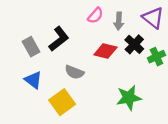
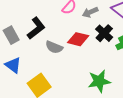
gray arrow: (119, 21) -> (90, 12), turned 63
gray semicircle: (74, 72) -> (54, 47), moved

